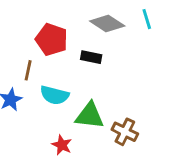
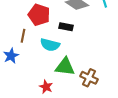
cyan semicircle: (55, 95) -> (50, 45), moved

